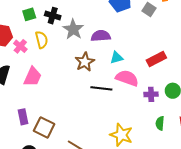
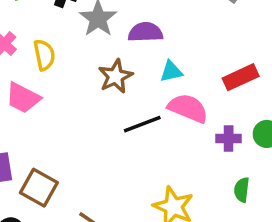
yellow semicircle: (42, 40) -> (44, 55), moved
pink trapezoid: (33, 77) -> (23, 98), turned 90
black line: (101, 88) -> (142, 124), turned -30

